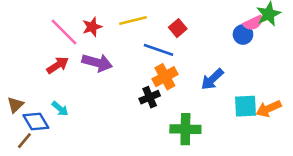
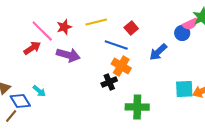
red arrow: (58, 65) -> (32, 48), moved
orange cross: (165, 77) -> (121, 66), turned -30
blue arrow: (212, 79) -> (158, 52), moved

